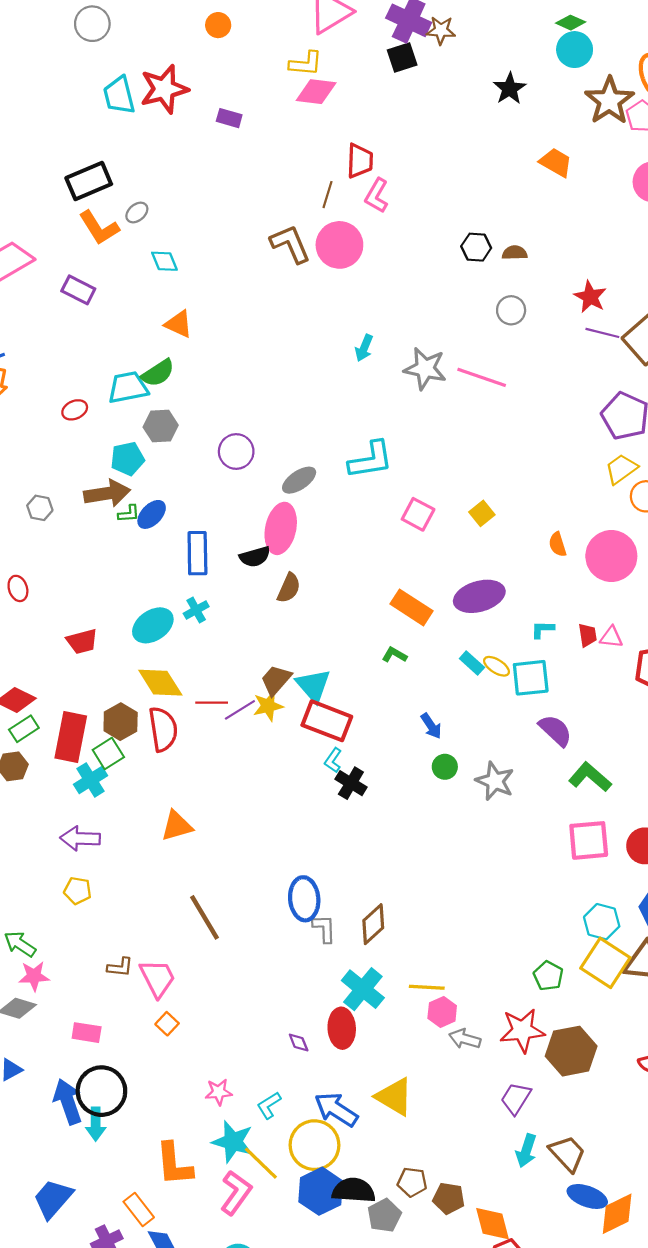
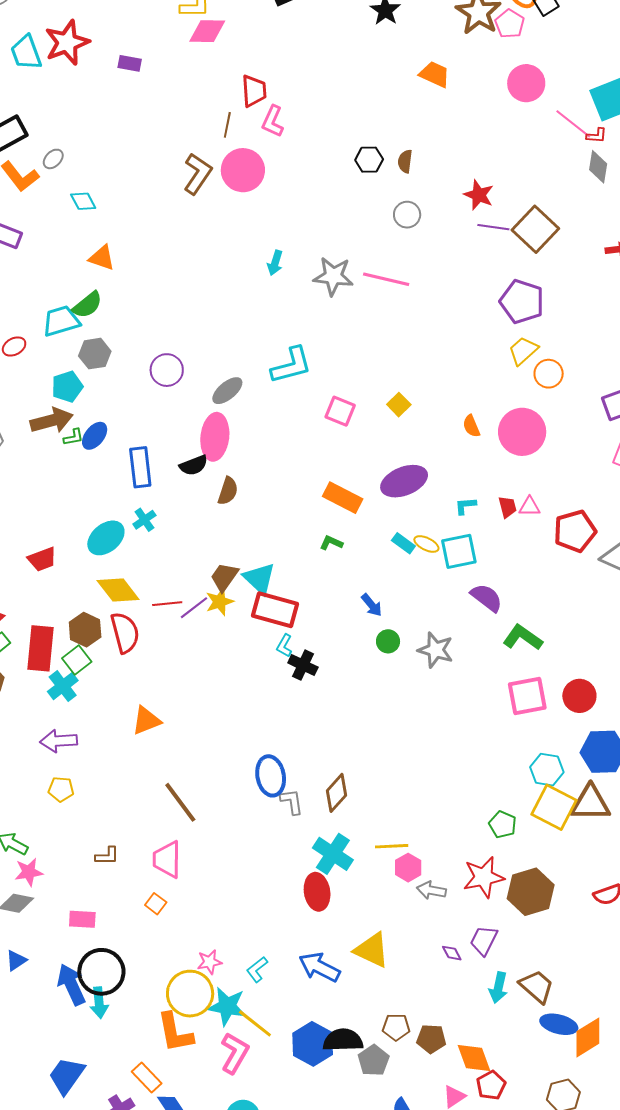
brown L-shape: (290, 244) -> (198, 174), turned 63
brown semicircle: (515, 253) -> (405, 161), turned -75
pink trapezoid: (158, 978) -> (167, 859), moved, turned -147
purple diamond: (299, 1043) -> (452, 953), moved
yellow circle: (315, 1145) -> (190, 994), moved

